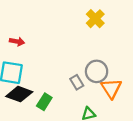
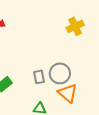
orange triangle: (111, 88) -> (68, 93), turned -35

